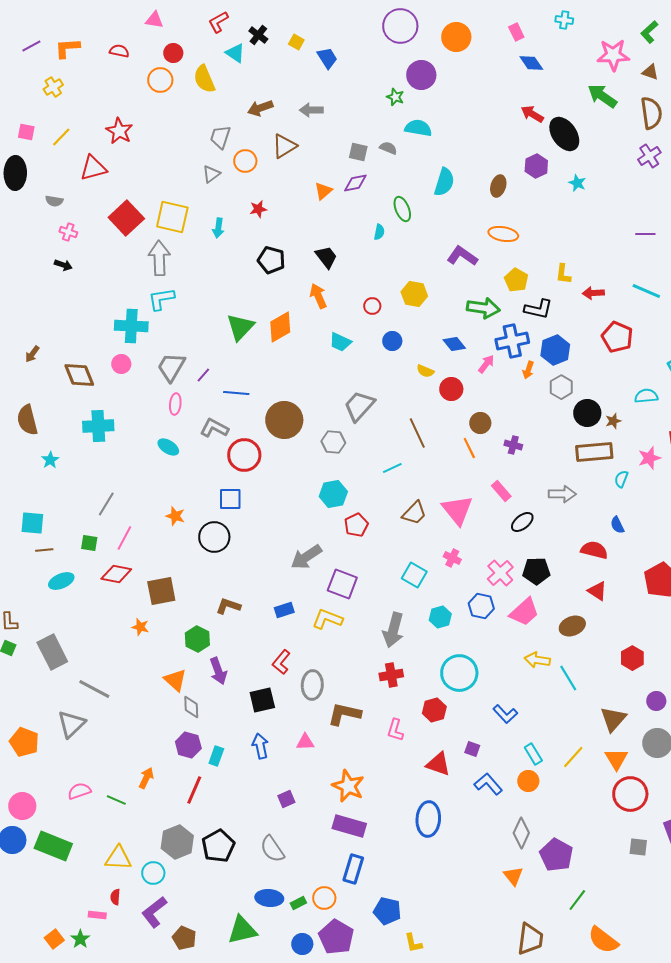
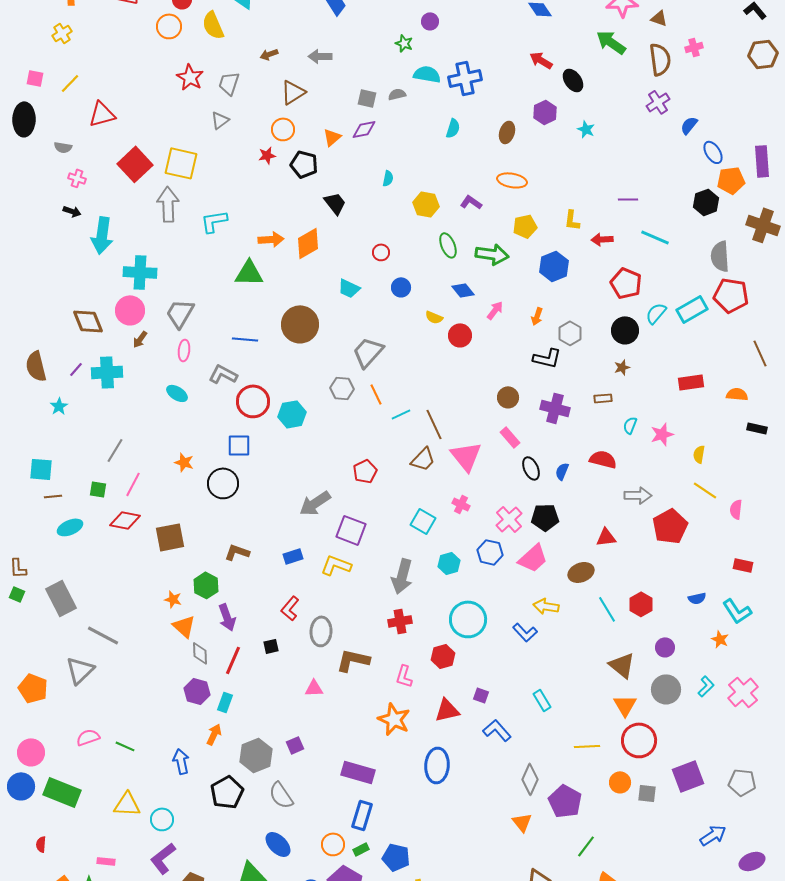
purple circle: (421, 75) -> (430, 21), size x0.6
brown arrow: (260, 108) -> (269, 54), size x0.7
red star: (119, 131) -> (190, 77), moved
black ellipse: (564, 134) -> (573, 80), size x0.7
gray semicircle: (388, 148) -> (397, 94), turned -36
orange circle: (245, 161) -> (283, 129), moved
cyan semicircle: (444, 182) -> (453, 128), size x0.7
green ellipse: (402, 209) -> (448, 245), moved
cyan arrow: (218, 228) -> (102, 235), moved, size x1.8
purple line: (645, 234) -> (628, 199), moved
purple L-shape: (462, 256) -> (471, 202), size x0.7
black pentagon: (271, 260) -> (304, 164), moved
yellow pentagon: (516, 280) -> (525, 226), turned 30
yellow hexagon: (414, 294) -> (426, 204), moved
orange arrow: (318, 296) -> (271, 239), moved, turned 110
cyan L-shape: (161, 299) -> (214, 221), moved
black L-shape: (538, 309) -> (547, 358), moved
green triangle: (240, 327) -> (249, 273), turned 48
orange diamond: (280, 327) -> (308, 243), moved
blue cross: (512, 341) -> (465, 78), moved
blue hexagon: (555, 350) -> (554, 266), moved
brown arrow: (32, 354) -> (140, 339), moved
pink circle: (121, 364) -> (130, 310), size x1.5
purple line: (203, 375) -> (76, 369), moved
cyan semicircle: (646, 396) -> (656, 313), moved, turned -45
black circle: (587, 413) -> (625, 330), moved
brown circle: (284, 420) -> (300, 324), moved
brown circle: (480, 423) -> (508, 397), moved
brown line: (417, 433) -> (434, 424), moved
purple cross: (513, 445) -> (555, 408), moved, size x1.6
orange line: (469, 448) -> (376, 394), moved
brown rectangle: (594, 452) -> (603, 398), size x0.5
pink star: (649, 458) -> (662, 434), moved
cyan hexagon: (333, 494) -> (292, 414), moved
gray arrow: (562, 494) -> (638, 495), moved
black ellipse: (522, 522) -> (531, 468), turned -75
blue semicircle: (617, 525) -> (562, 471), moved, turned 48
red semicircle: (594, 550) -> (603, 459), moved
red triangle: (597, 591) -> (606, 537), turned -40
orange star: (140, 627) -> (173, 599), moved
cyan line: (568, 678) -> (607, 609), moved
black square: (262, 700) -> (271, 646), size x0.6
blue L-shape: (505, 714) -> (525, 632), moved
brown triangle: (613, 719) -> (622, 665), turned -32
blue arrow: (260, 746) -> (181, 761), moved
yellow line: (573, 757) -> (587, 746), moved, turned 45
red triangle: (438, 764) -> (447, 710), turned -32
orange arrow: (146, 778) -> (214, 734), moved
orange circle: (528, 781) -> (620, 782), moved
orange star: (348, 786) -> (394, 719), moved
red line: (194, 790) -> (233, 660), moved
gray hexagon: (177, 842) -> (256, 755), moved
red semicircle: (115, 897) -> (41, 844), moved
blue ellipse: (269, 898) -> (278, 844), turned 40
green rectangle: (298, 903) -> (361, 849), moved

